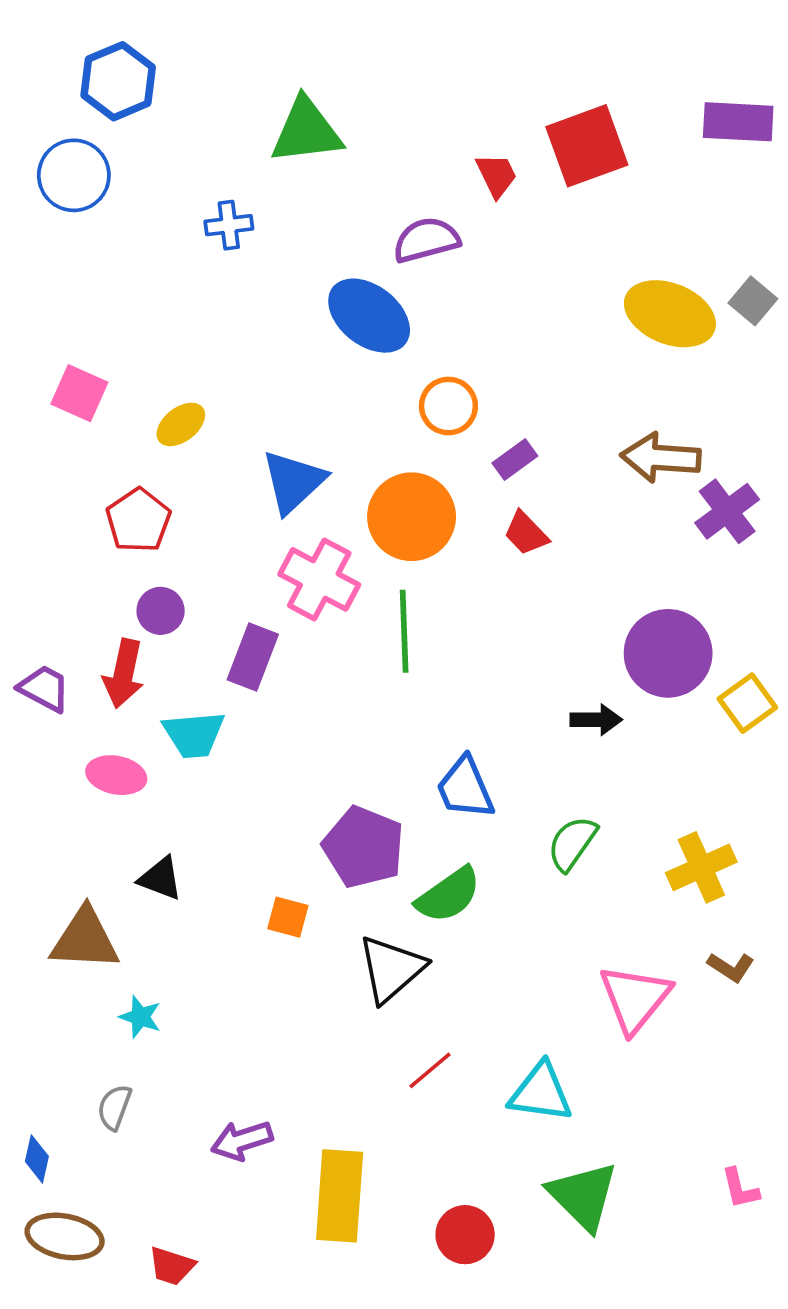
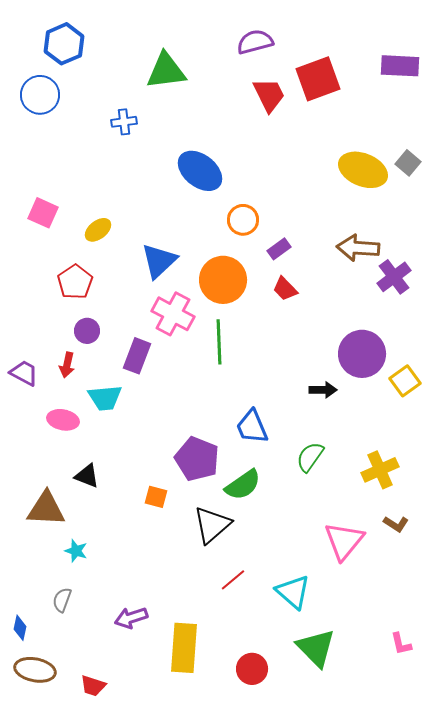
red trapezoid: (496, 175) -> (269, 95), size x1.4
purple semicircle: (426, 240) -> (255, 42), moved
red arrow: (124, 674) -> (67, 365), size x0.7
cyan triangle: (541, 1093) -> (293, 592), turned 33

